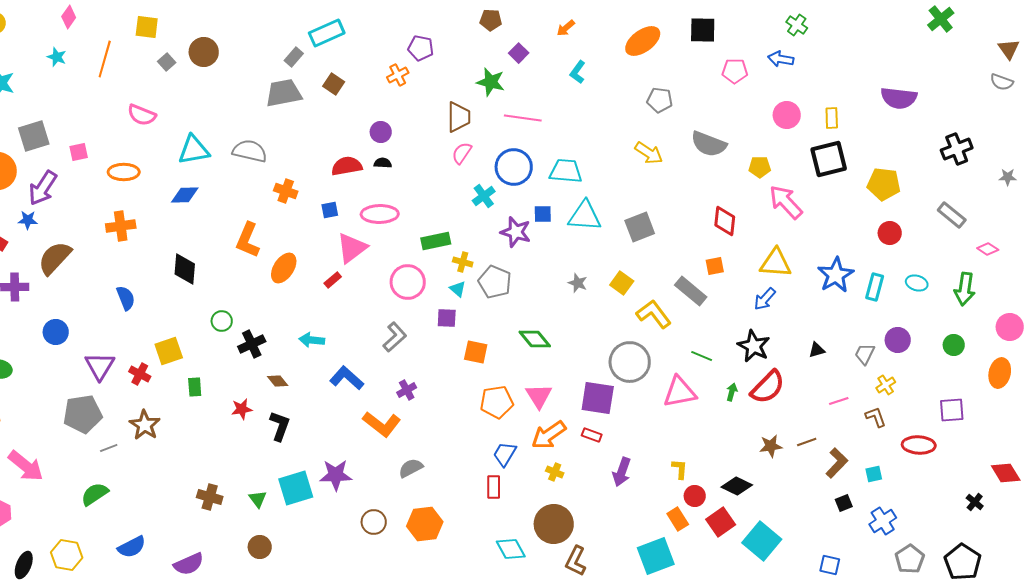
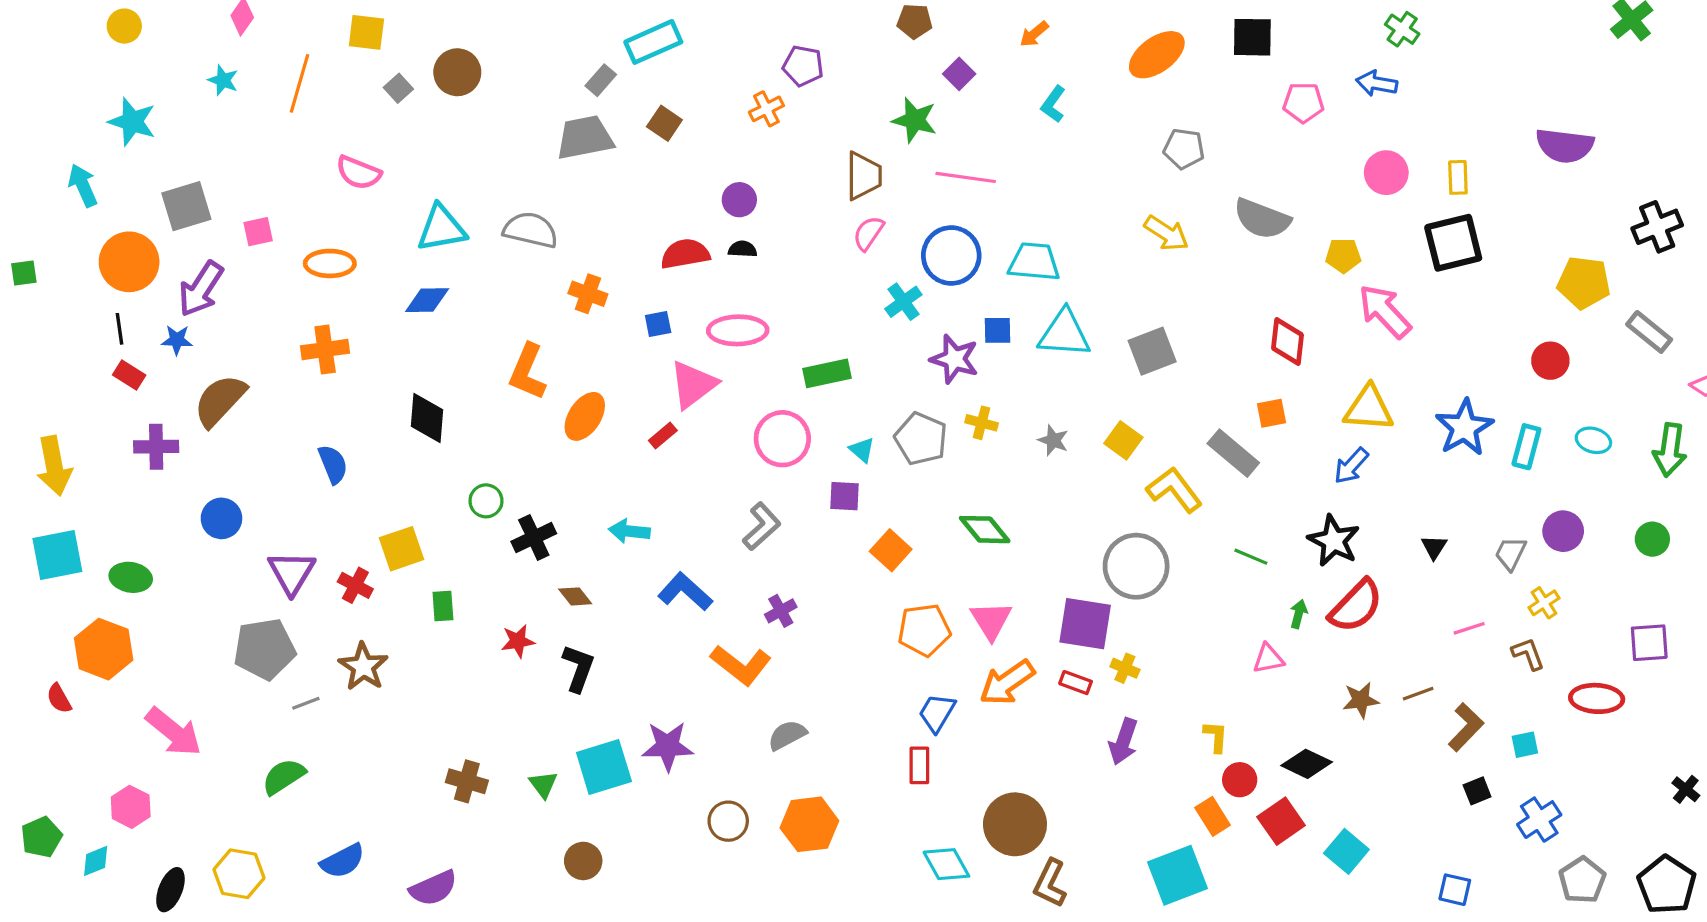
yellow pentagon: (884, 184) -> (1584, 283), moved
yellow cross: (463, 262) -> (982, 423), moved
black triangle: (817, 350) -> (1434, 547), turned -42
orange square: (476, 352) -> (891, 550), turned 30
pink triangle: (680, 392) -> (1268, 659), moved, size x0.6
yellow cross: (555, 472) -> (1125, 668), moved
cyan square: (762, 541) -> (1346, 851), size x0.7
brown circle: (260, 547) -> (583, 861), moved

